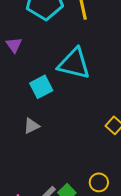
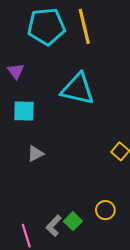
cyan square: (41, 87) -> (24, 111), moved, turned 30

